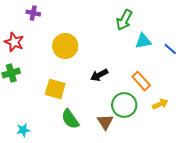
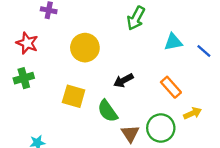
green arrow: (124, 20) -> (136, 18), moved
green circle: (124, 105) -> (161, 128), moved
green semicircle: (70, 119) -> (108, 111), moved

